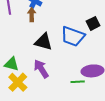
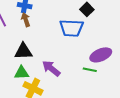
black triangle: (43, 42) -> (23, 51), moved
green line: (78, 82) -> (90, 70), turned 32

